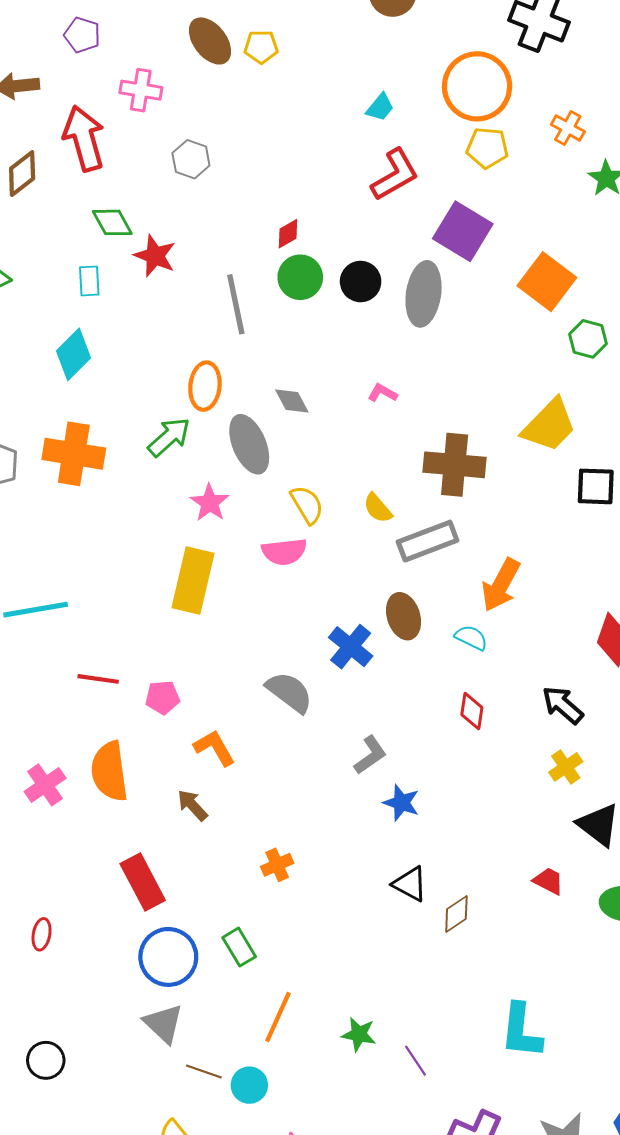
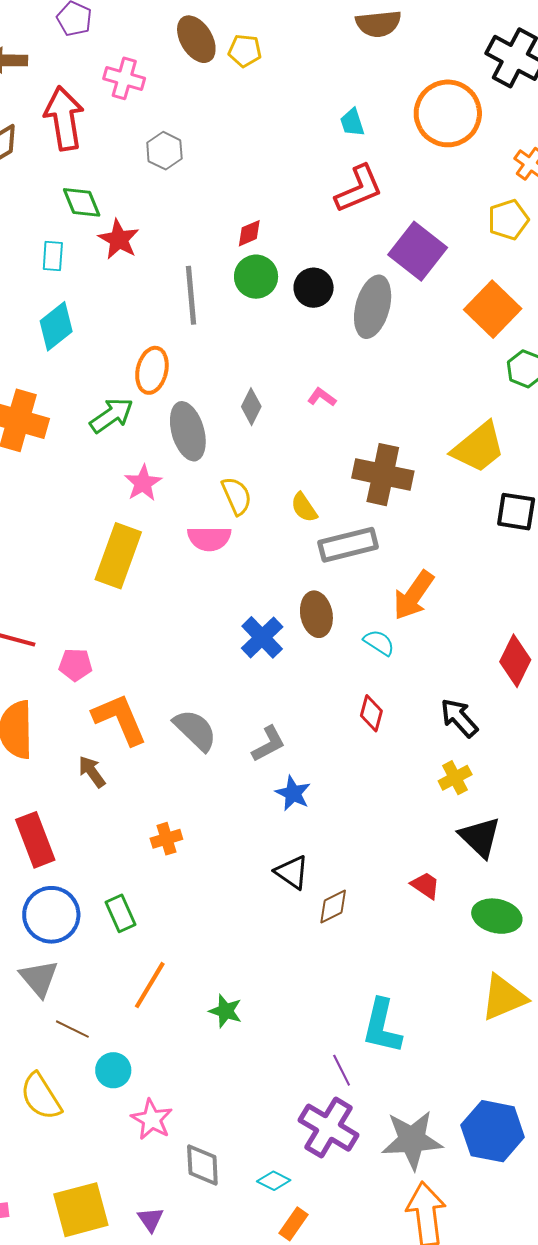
cyan trapezoid: (380, 107) -> (352, 122), turned 116
yellow pentagon: (487, 148) -> (508, 220), moved, turned -30
cyan diamond: (73, 354) -> (56, 326), moved
gray diamond: (292, 401) -> (251, 407), moved, turned 48
gray semicircle: (289, 692) -> (195, 730), moved
orange L-shape: (214, 748) -> (120, 719), size x1.4
purple line: (415, 1061) -> (342, 1070), moved
cyan circle: (249, 1085) -> (113, 1070), moved

